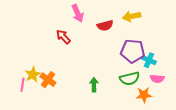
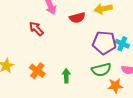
cyan cross: (149, 60) -> (122, 44), moved
orange cross: (48, 80) -> (37, 71), moved

